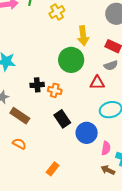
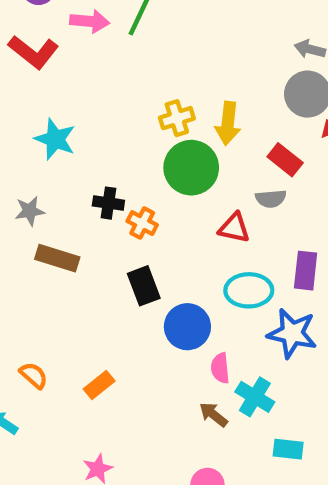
yellow cross: (57, 12) -> (177, 118), moved
brown rectangle: (20, 116) -> (57, 258), turned -30
orange semicircle: (19, 144) -> (34, 375), moved
pink semicircle: (106, 148) -> (220, 368), turned 152

